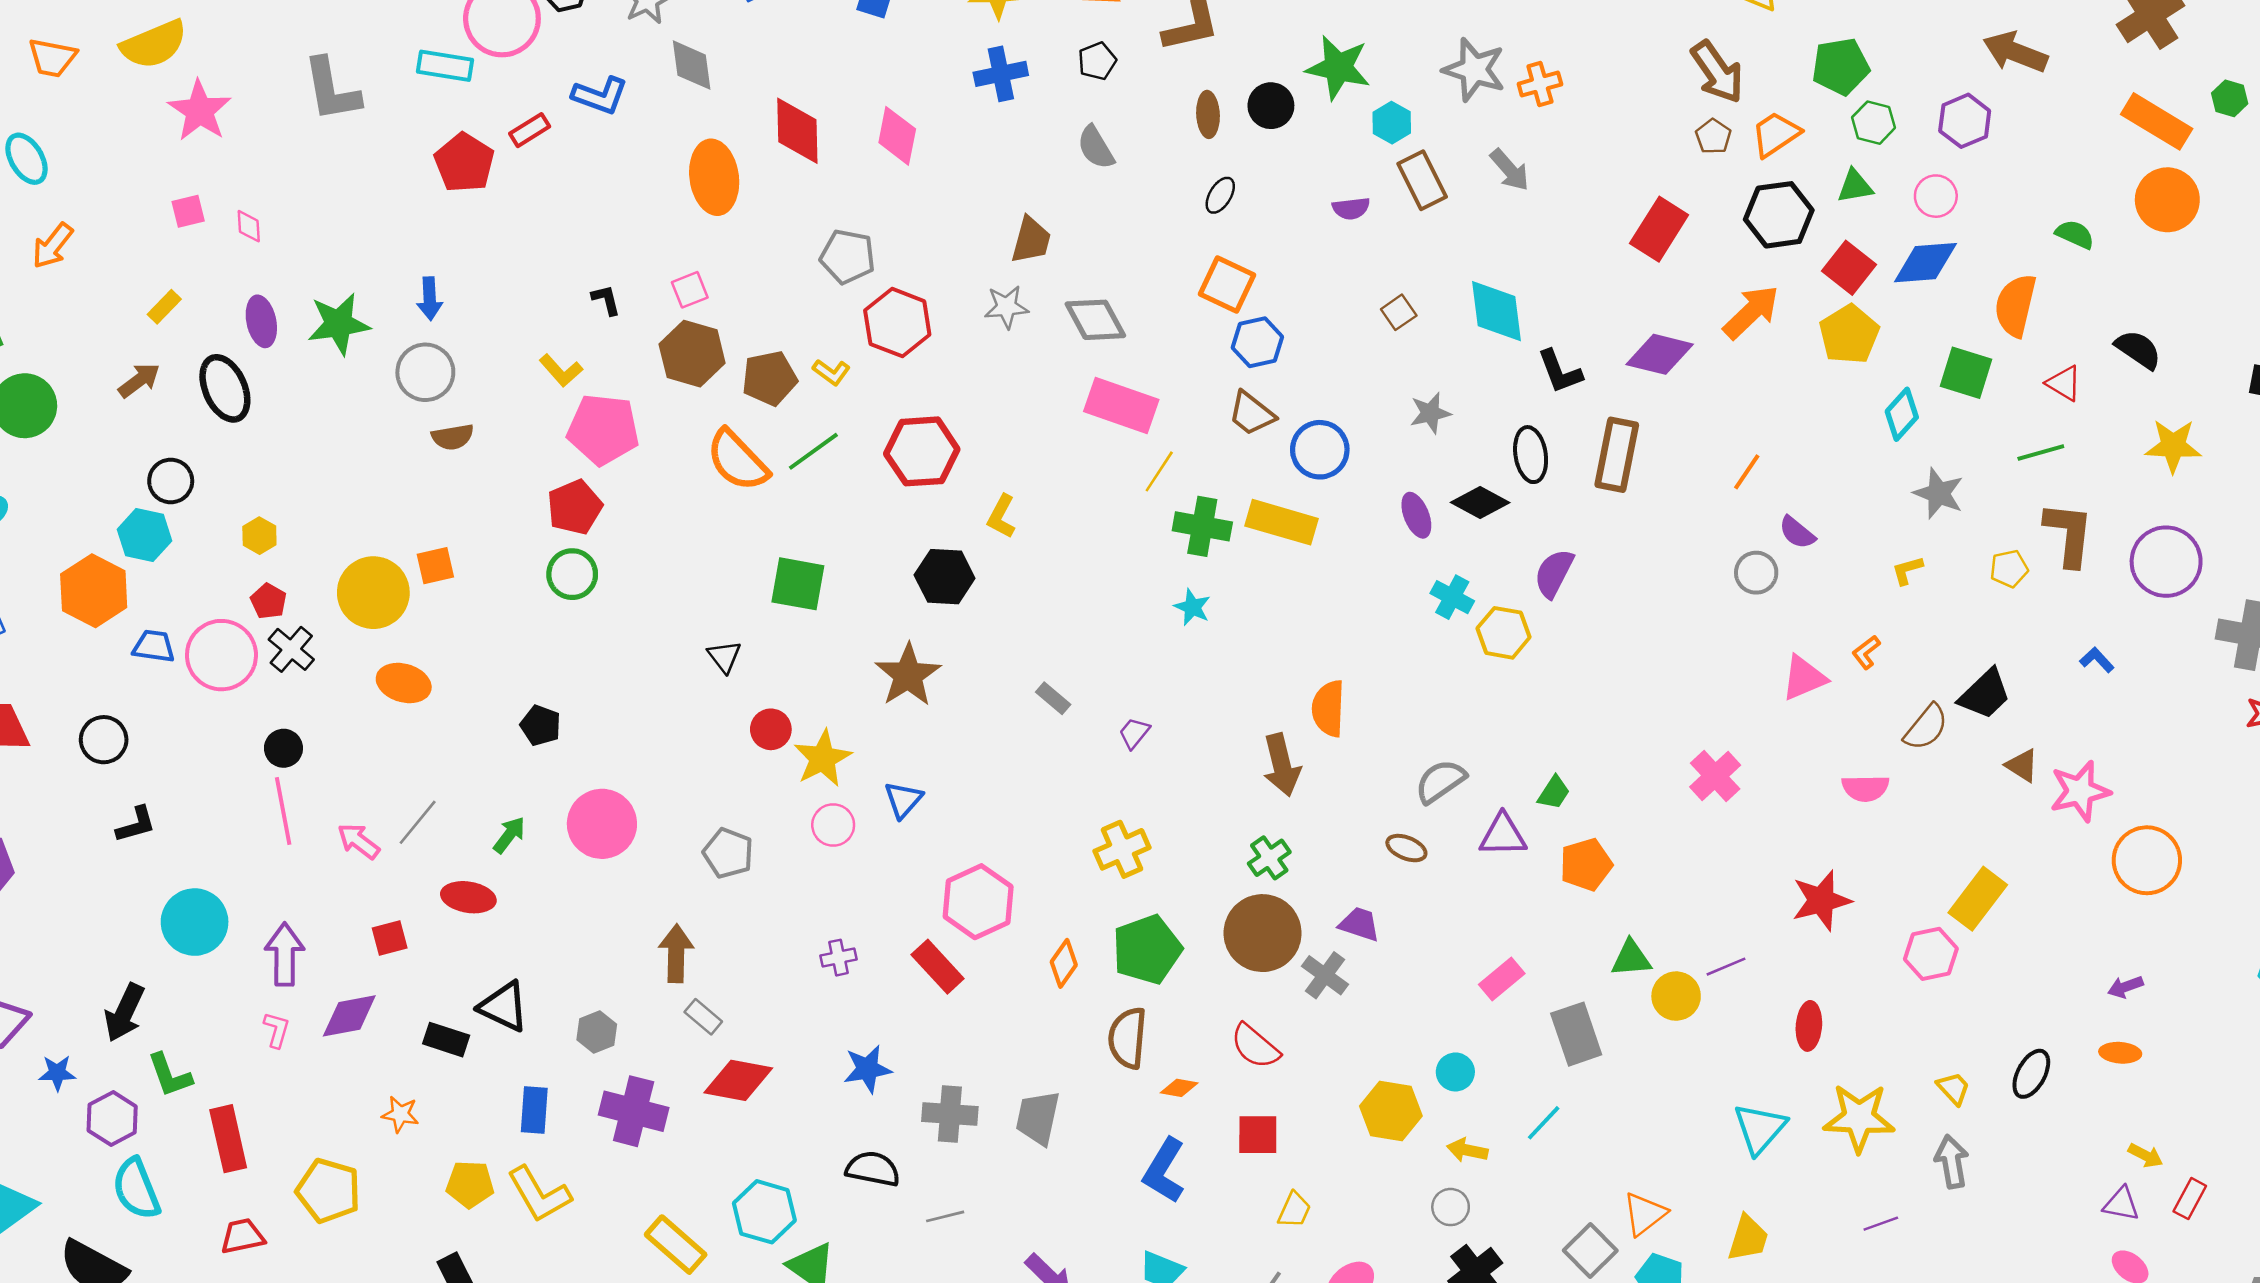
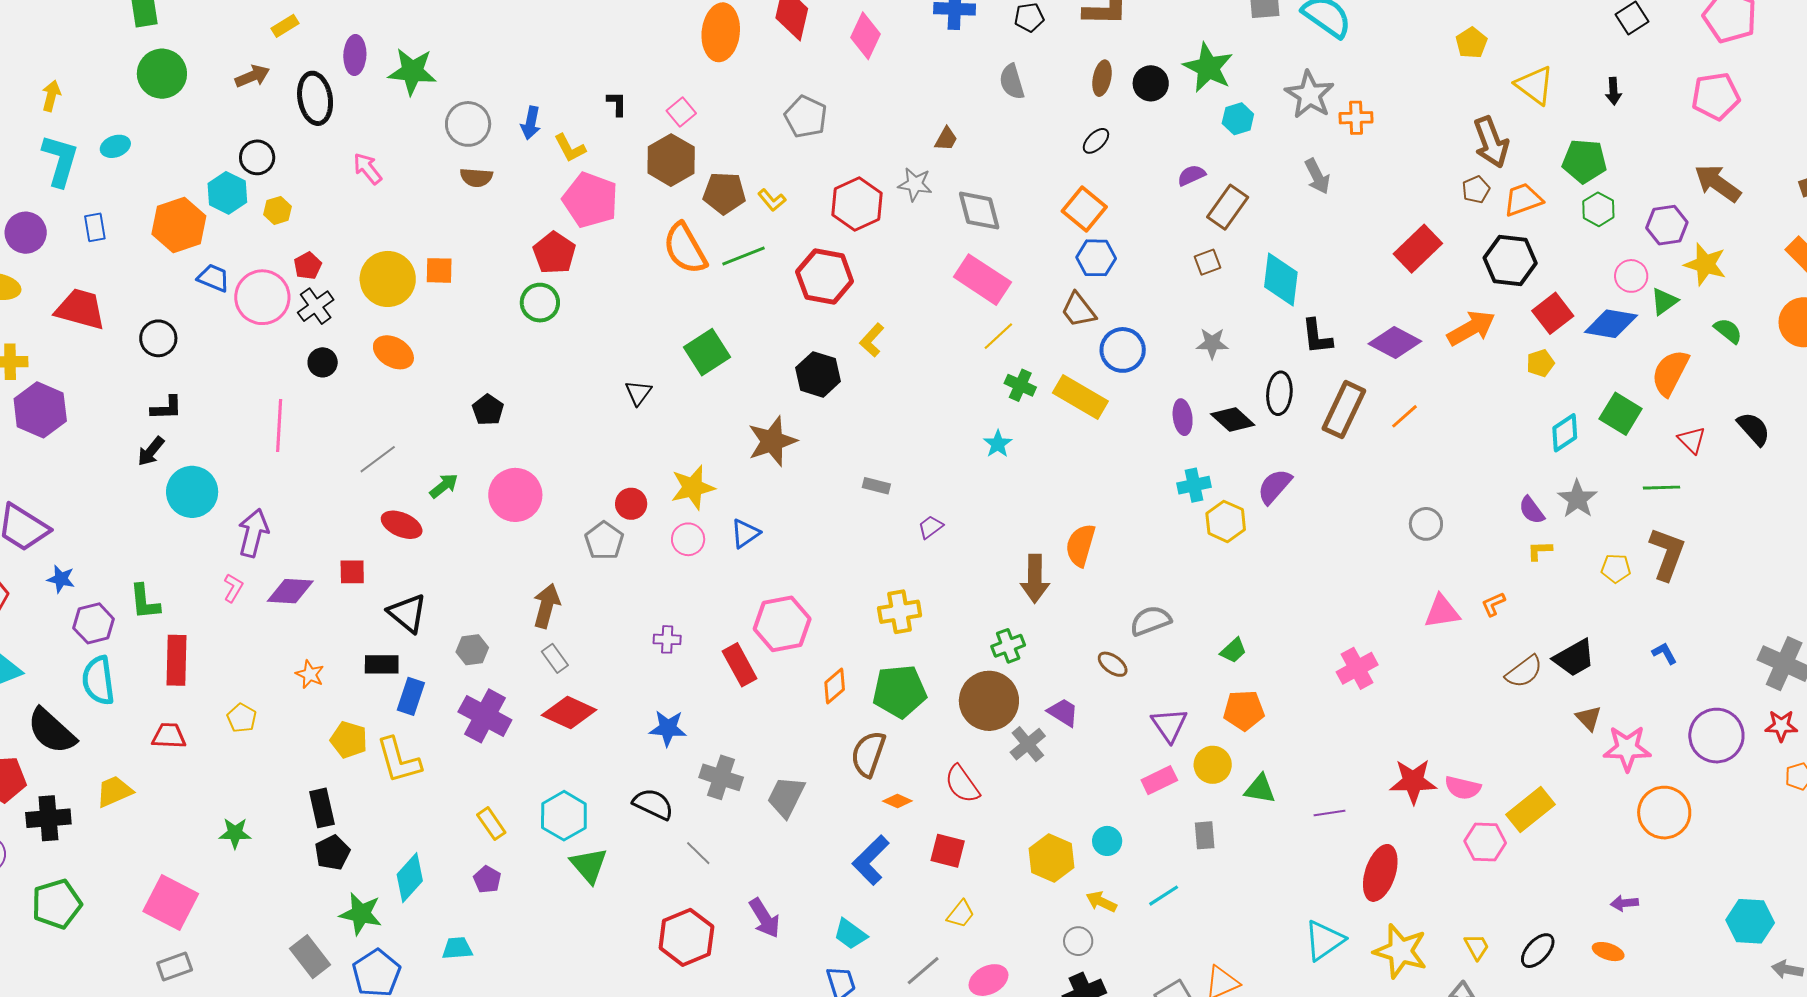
brown rectangle: (1422, 180) -> (1228, 207), moved, turned 48
green triangle: (1855, 186) -> (1664, 301), moved, turned -40
purple semicircle: (1351, 208) -> (1191, 175), turned 148
brown trapezoid: (1031, 240) -> (946, 139), size x0.7
pink square: (690, 290) -> (681, 112), turned -32
blue arrow: (430, 299) -> (531, 123), moved
red hexagon: (897, 323) -> (857, 204), moved
yellow pentagon: (1849, 334) -> (1540, 363), size x0.6
yellow star: (2173, 446) -> (1705, 264), moved
orange line: (1747, 472) -> (1404, 416), moved
red pentagon: (575, 507) -> (554, 253), turned -30
green cross: (1202, 526) -> (1020, 385), size x0.7
purple semicircle: (1797, 533) -> (1532, 510), moved
yellow hexagon: (259, 536) -> (278, 210), moved
purple circle: (2166, 562) -> (1716, 736), moved
green square: (798, 584) -> (707, 352), turned 33
cyan cross: (1452, 597) -> (1194, 485), turned 36
gray rectangle: (1053, 698) -> (876, 486), turned -40
red circle: (771, 729) -> (631, 504), moved
black circle: (283, 748) -> (323, 362), moved
pink semicircle: (1865, 788) -> (1463, 788), moved
purple triangle: (1503, 835) -> (1169, 725), moved, turned 42
pink arrow: (359, 841) -> (368, 169), moved
red square: (390, 938) -> (352, 572), moved
yellow circle: (1676, 996) -> (1213, 765), moved
black arrow: (124, 1013) -> (151, 451), moved, size x0.7
red ellipse: (1809, 1026) -> (1380, 873), size x1.5
gray rectangle: (1576, 1034) -> (1205, 835), size x0.6
black rectangle: (446, 1040) -> (382, 664), moved, turned -32
yellow pentagon: (328, 1191) -> (242, 718), size x0.6
gray line: (945, 1216) -> (698, 853), turned 44
yellow rectangle: (676, 1245) -> (491, 824), size x0.7

